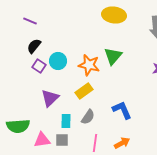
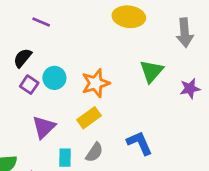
purple line: (30, 21) -> (41, 22), moved
green triangle: (113, 56) -> (151, 71), moved
orange star: (89, 65) -> (96, 83), turned -30

